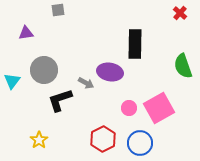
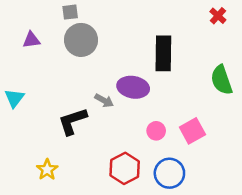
gray circle: (44, 70) -> (81, 40), moved
pink square: (159, 108) -> (192, 131), size x0.7

